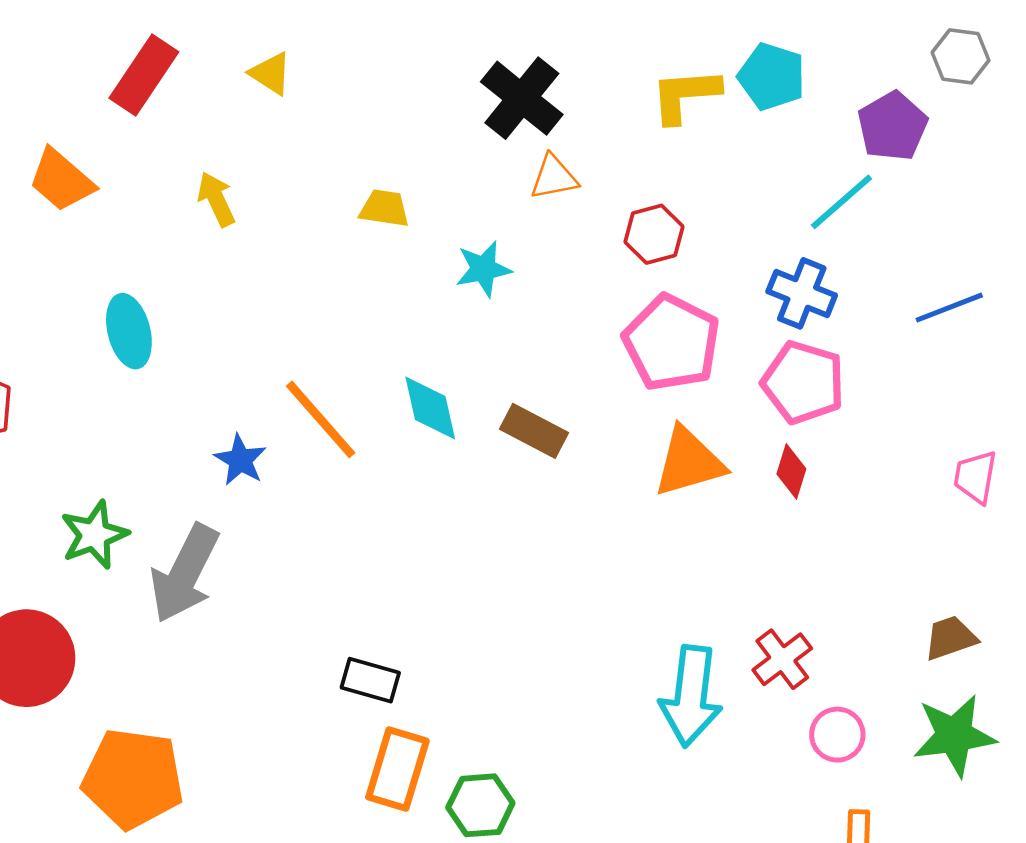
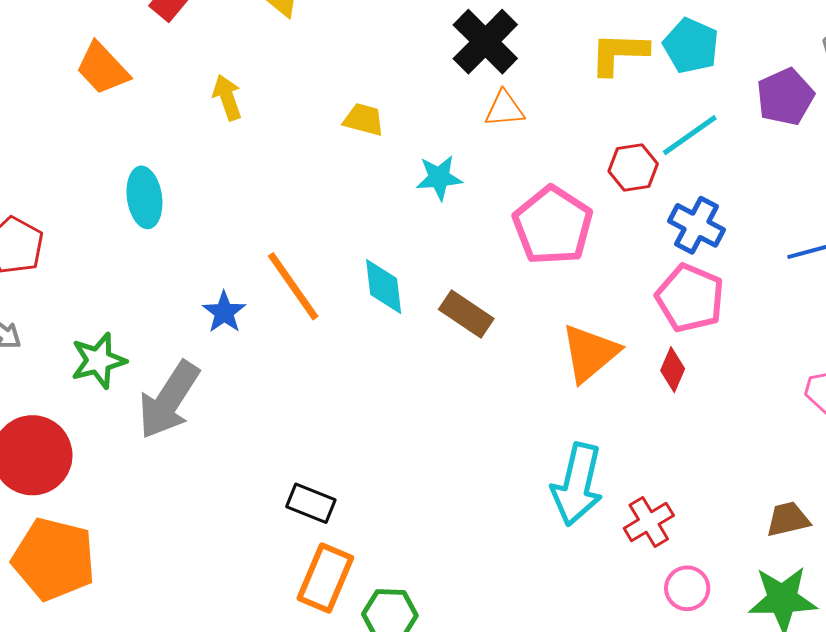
cyan line: (842, 202) -> (690, 135), moved
red hexagon: (654, 234) -> (633, 167), moved
pink pentagon: (671, 343) -> (553, 226), moved
orange triangle: (689, 462) -> (590, 353), turned -30
cyan arrow: (691, 696) -> (577, 484), moved
orange pentagon: (133, 778) -> (54, 559), moved

